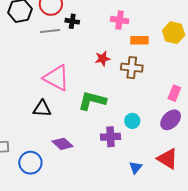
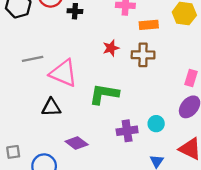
gray line: (50, 31) -> (33, 59), moved
cyan circle: (132, 121) -> (156, 124), moved

